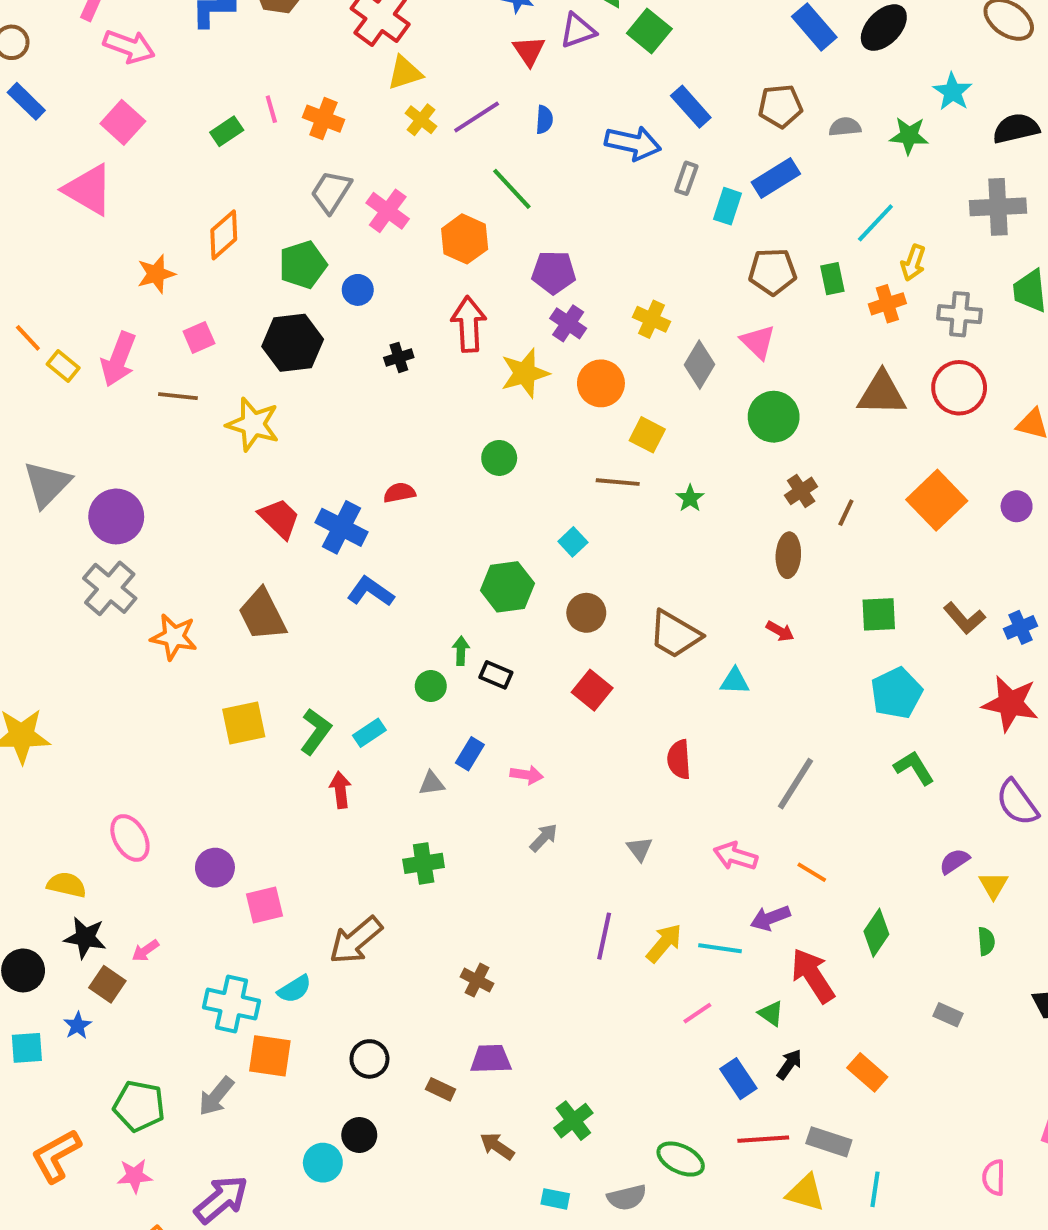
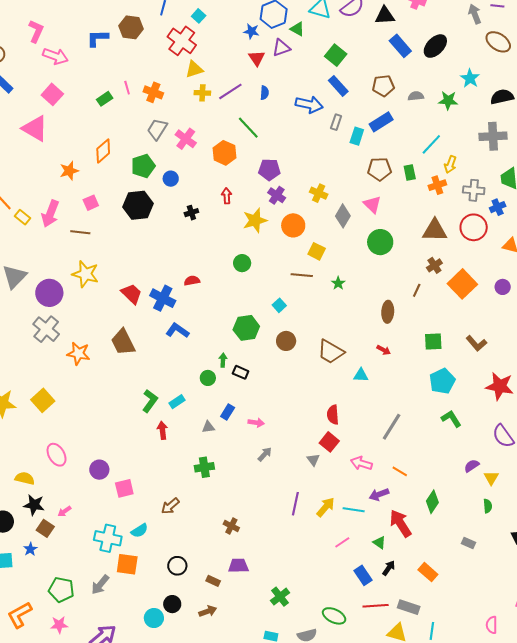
green square: (649, 31) -> (336, 55), moved
yellow cross: (421, 120) -> (202, 93), turned -35
red arrow: (469, 324) -> (227, 196), size x0.6
yellow star: (253, 424) -> (85, 274), moved
brown cross: (801, 491) -> (434, 265), moved
blue cross: (1021, 627) -> (498, 207), moved
red square: (592, 690) -> (329, 442), moved
yellow square: (244, 723) -> (43, 400), moved, turned -30
brown arrow: (356, 940) -> (170, 506), size x0.7
brown arrow: (497, 1146) -> (208, 611), moved, turned 126

